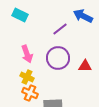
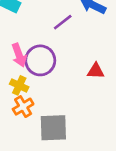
purple circle: (58, 58) -> (40, 60), moved
orange cross: (30, 93) -> (23, 107), turned 35

